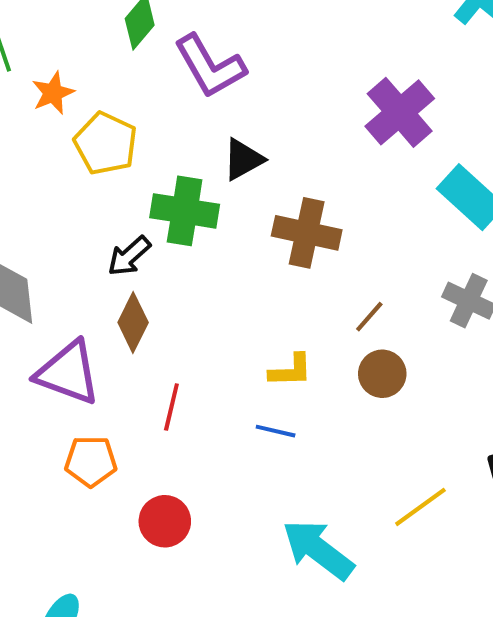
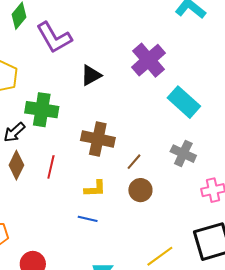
black triangle: (243, 159) -> (91, 75), moved
brown cross: (307, 233) -> (98, 139), moved
red line: (171, 407) -> (51, 167), moved

